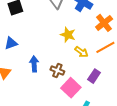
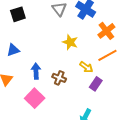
yellow arrow: (81, 52) -> (86, 67), moved
pink square: (71, 88) -> (35, 98), moved

